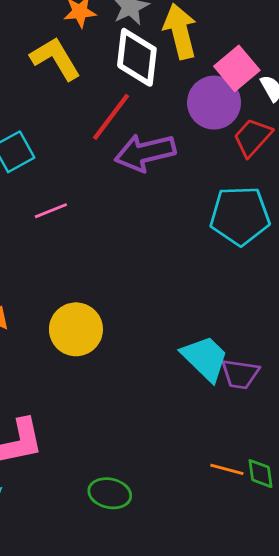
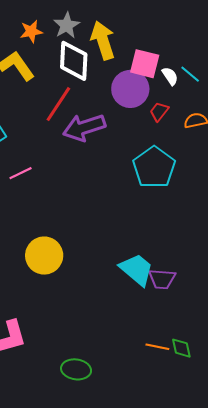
pink square: (237, 68) -> (145, 64), turned -32
red trapezoid: (252, 137) -> (159, 112), size x0.7
cyan pentagon: (240, 216) -> (154, 167), turned -30

